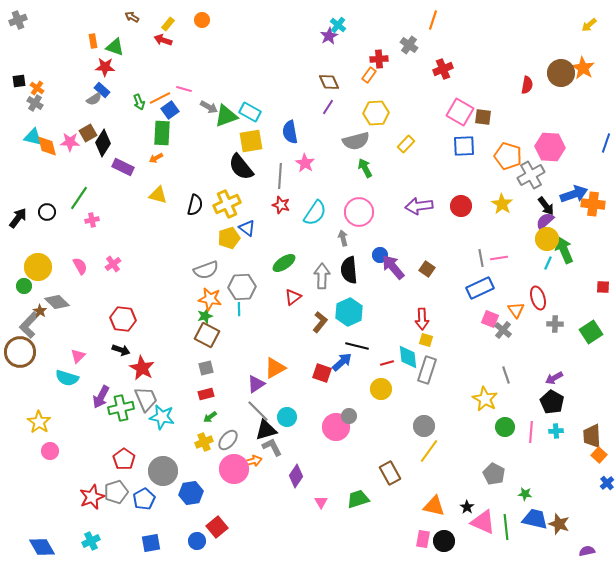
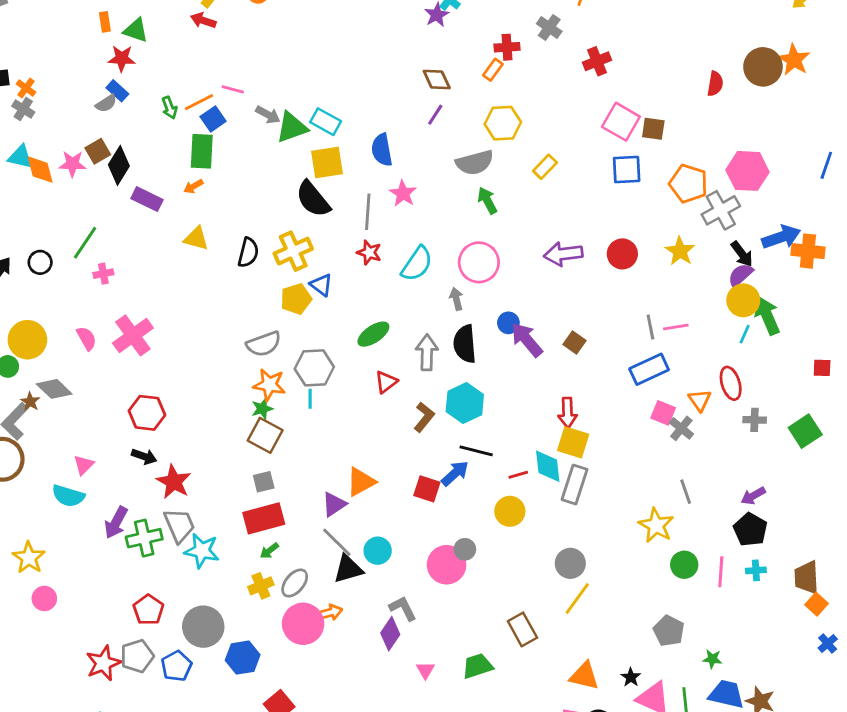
pink cross: (113, 264) -> (133, 335), size x1.8
yellow square: (426, 340) -> (573, 442), size x1.6
red rectangle: (206, 394) -> (264, 518), size x1.8
gray L-shape: (272, 447) -> (403, 608), moved

